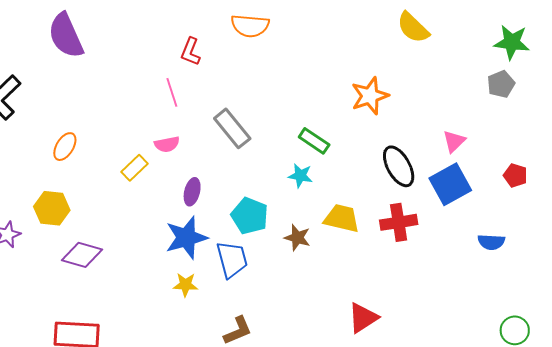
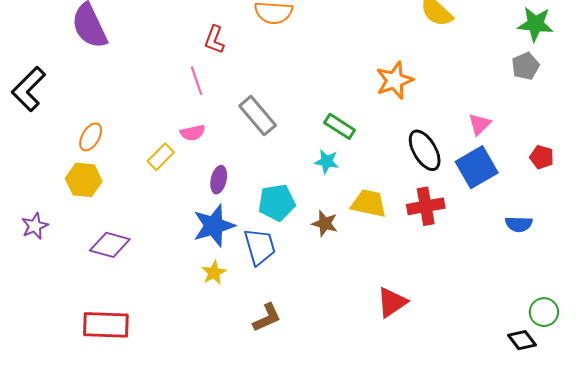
yellow hexagon: (52, 208) -> (84, 180), moved
cyan pentagon: (250, 216) -> (277, 203), turned -30
yellow star: (185, 285) -> (214, 273), turned -30

